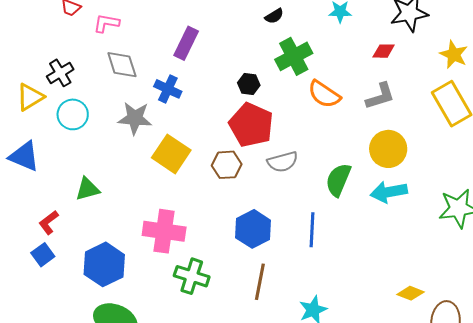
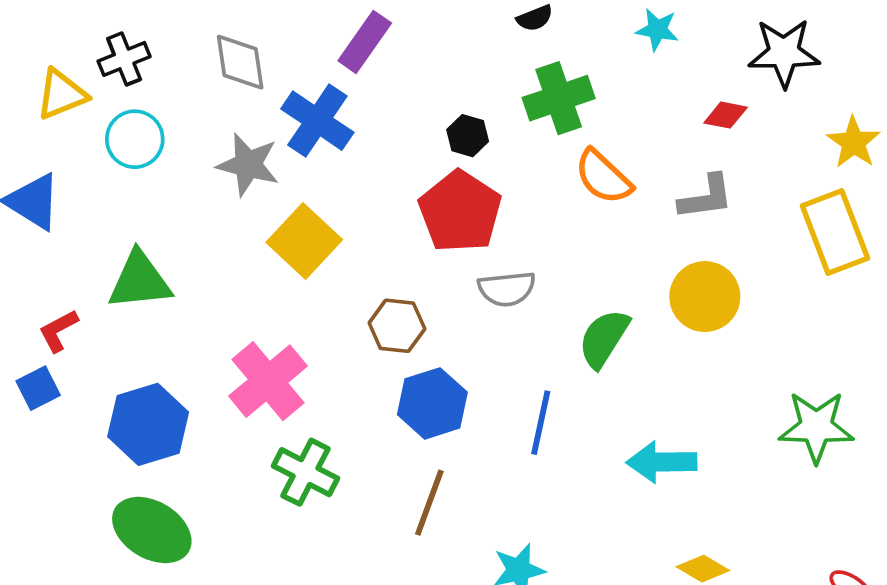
blue cross: (168, 89) -> (317, 121), size x1.4
brown hexagon: (227, 165) -> (397, 326), moved
green triangle: (87, 189) -> (140, 281), size x1.4
cyan arrow: (389, 192) -> (662, 462), moved
pink cross: (164, 231) -> (268, 381), turned 33

